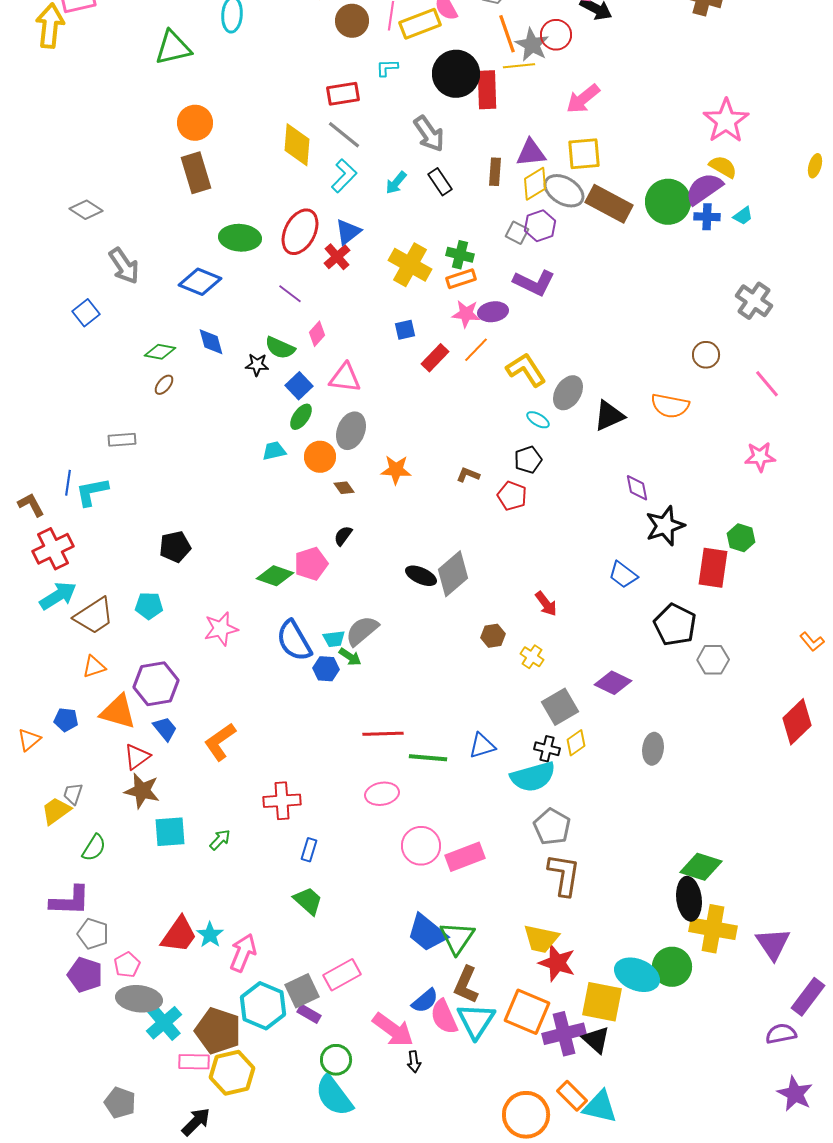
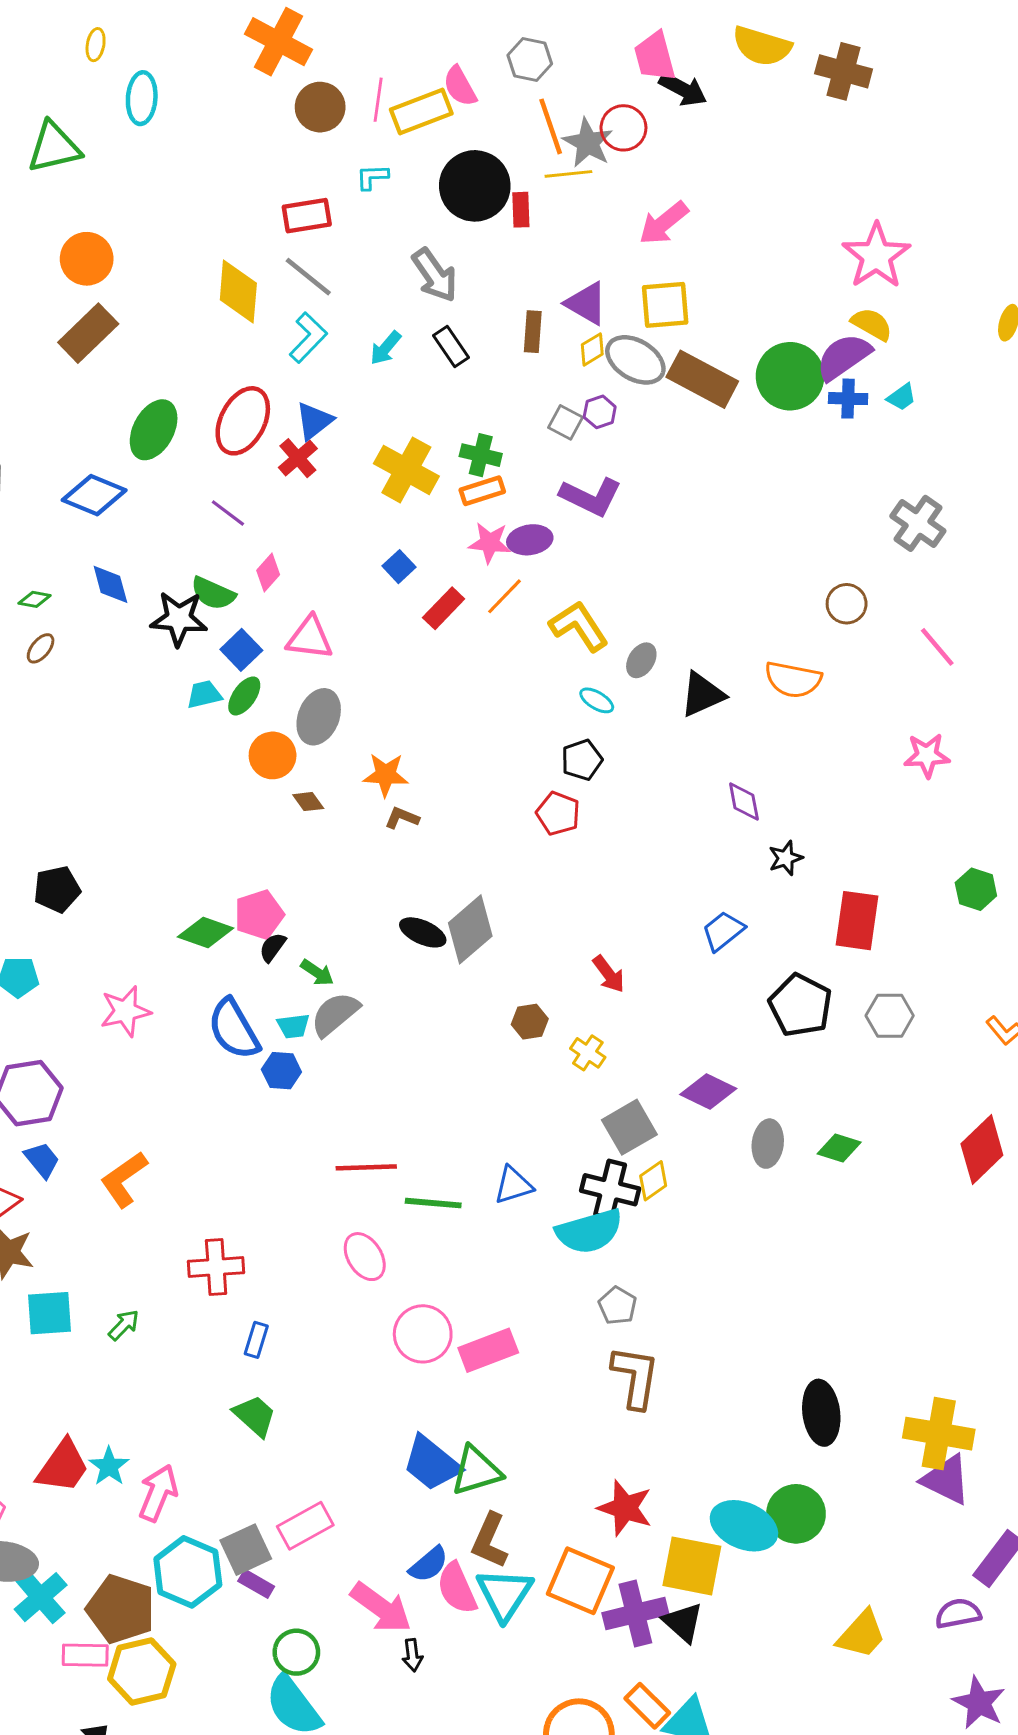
red rectangle: (487, 90) -> (521, 210), size x0.6
purple triangle: (531, 153) -> (586, 303), turned 36
brown rectangle: (196, 173) -> (88, 333), turned 63
yellow diamond: (535, 184) -> (592, 349), size x0.7
purple hexagon: (540, 226) -> (600, 412), size x0.7
green ellipse: (240, 238) -> (154, 430), turned -66
blue square: (405, 330) -> (399, 567), turned -30
green diamond: (160, 352) -> (35, 599), size x0.7
black star: (257, 365) -> (179, 619), size x1.6
gray ellipse: (568, 393) -> (641, 660), size x0.7
cyan trapezoid: (274, 451) -> (204, 694), moved
brown L-shape: (468, 475) -> (402, 818), moved
black star: (665, 526) -> (786, 858), size x0.6
black semicircle: (343, 536) -> (273, 947), moved
green hexagon: (741, 538) -> (976, 889), moved
blue trapezoid: (623, 575) -> (723, 931), turned 104
green arrow: (350, 657) -> (317, 973), moved
gray hexagon: (713, 660) -> (890, 1016), moved
black cross: (547, 749) -> (610, 1190), size x1.5
gray ellipse: (653, 749) -> (768, 1144), moved
pink ellipse: (382, 794) -> (365, 1257), turned 68
gray pentagon: (552, 827) -> (618, 1306), size x0.7
green diamond: (701, 867) -> (839, 1148), moved, size x0.7
yellow cross: (713, 929) -> (939, 1434), moved
green triangle: (457, 938) -> (476, 1471), turned 39
yellow trapezoid: (541, 939) -> (861, 1634), moved, turned -60
purple triangle: (773, 944) -> (946, 1480), turned -30

